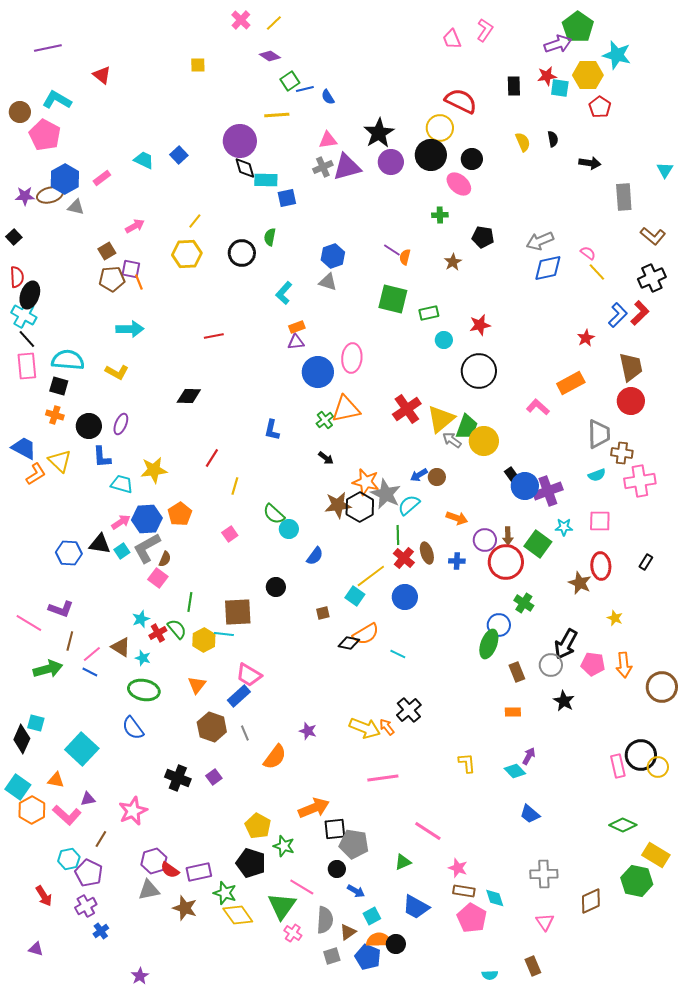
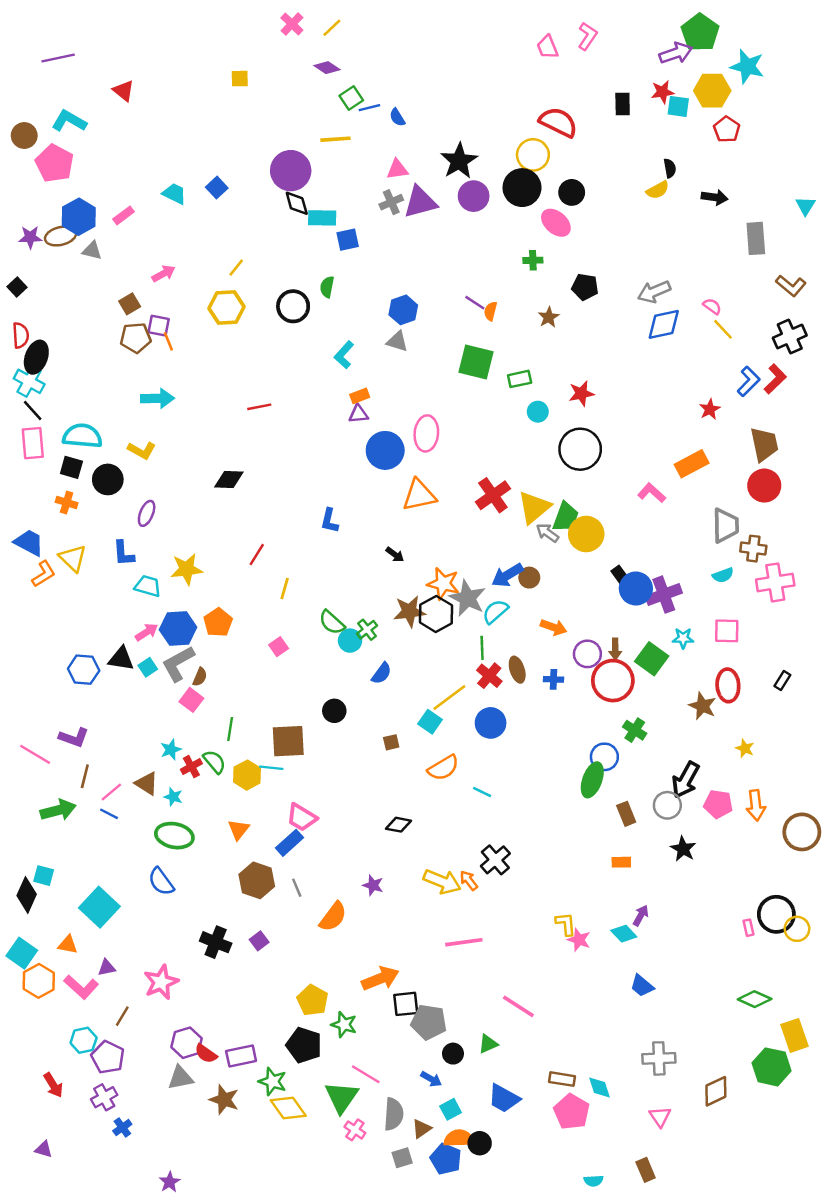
yellow semicircle: (523, 142) -> (658, 190), moved, turned 84
green cross: (325, 420) -> (367, 630), moved
black circle: (89, 426) -> (108, 479), moved
blue arrow: (419, 475) -> (507, 575), size x1.5
black diamond: (349, 643) -> (398, 825), moved
pink rectangle: (618, 766) -> (749, 928), size x0.6
yellow rectangle: (656, 855) -> (795, 1035), turned 40
pink star: (458, 868) -> (579, 940), moved
black circle: (337, 869) -> (453, 1054), moved

